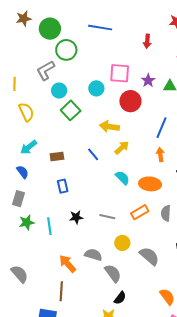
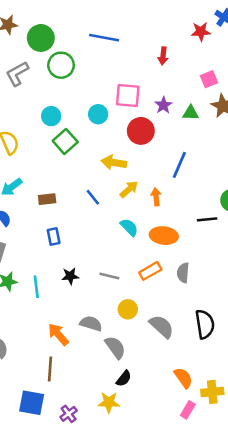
gray L-shape: (46, 70) -> (17, 74), moved
orange arrow: (160, 155) -> (156, 197), moved

